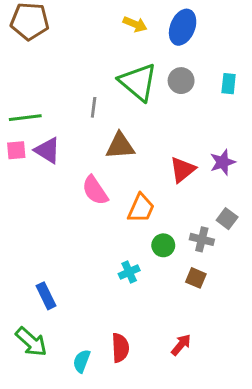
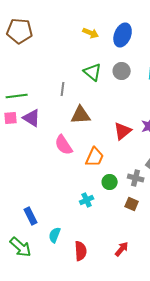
green triangle: (138, 82) -> (93, 72), size x0.7
cyan semicircle: (82, 361) -> (55, 235), moved

